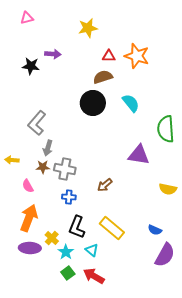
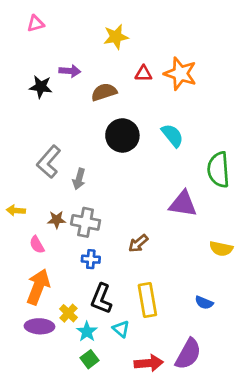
brown semicircle: (103, 77) -> (104, 92), moved
gray arrow: (48, 148) -> (79, 179), moved
yellow rectangle: (112, 228) -> (147, 300), turned 40
purple semicircle: (165, 255) -> (188, 354), moved
red arrow: (94, 276) -> (149, 363), moved, turned 145

